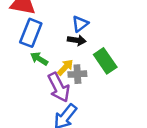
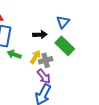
blue triangle: (80, 24) -> (63, 22), moved
purple arrow: (59, 87) -> (44, 76), moved, size x0.7

